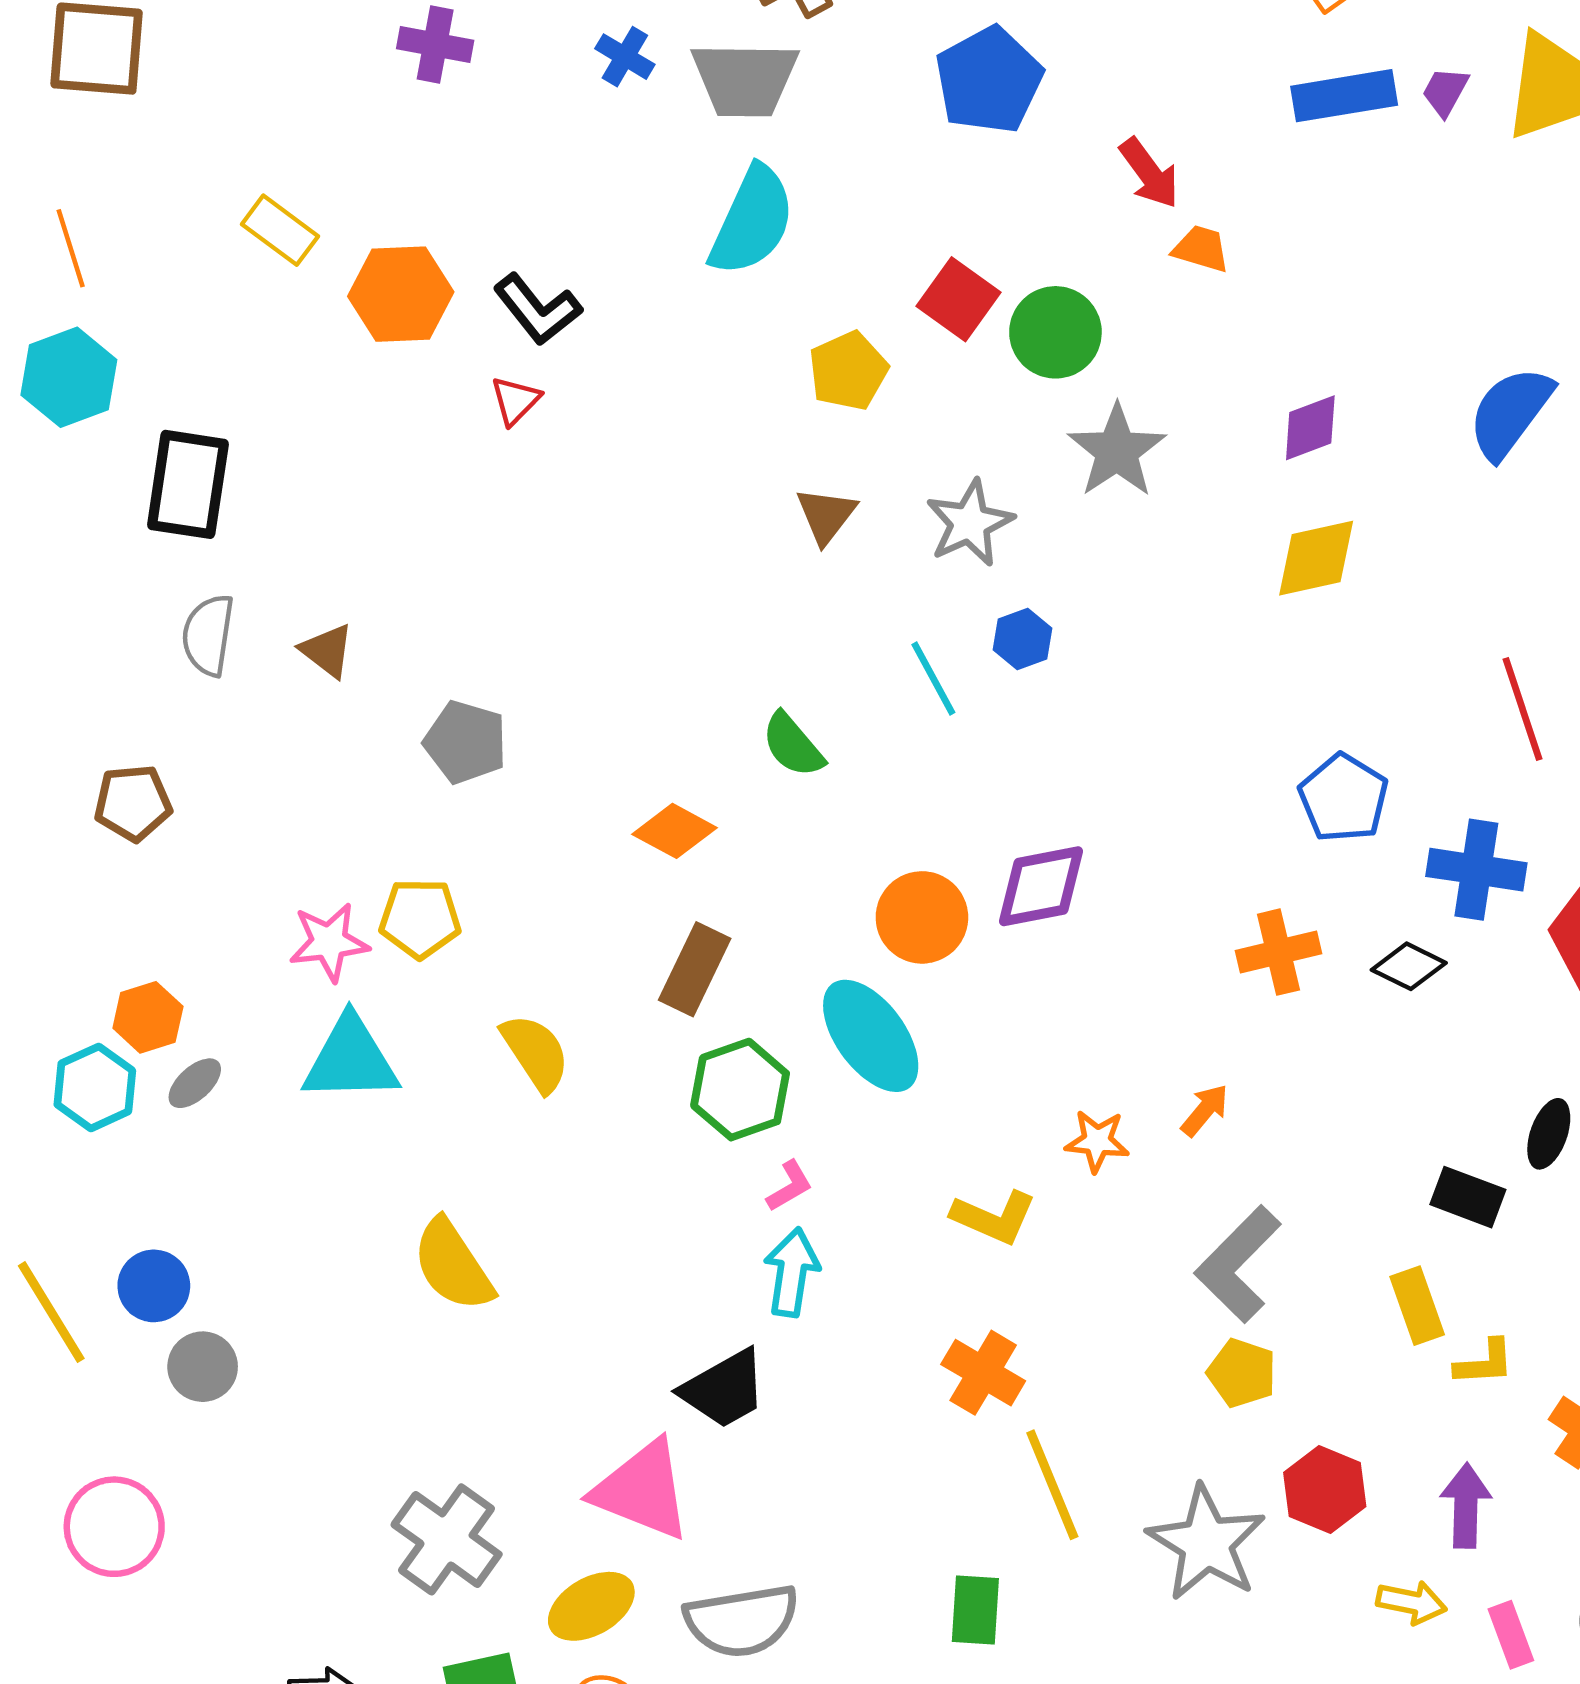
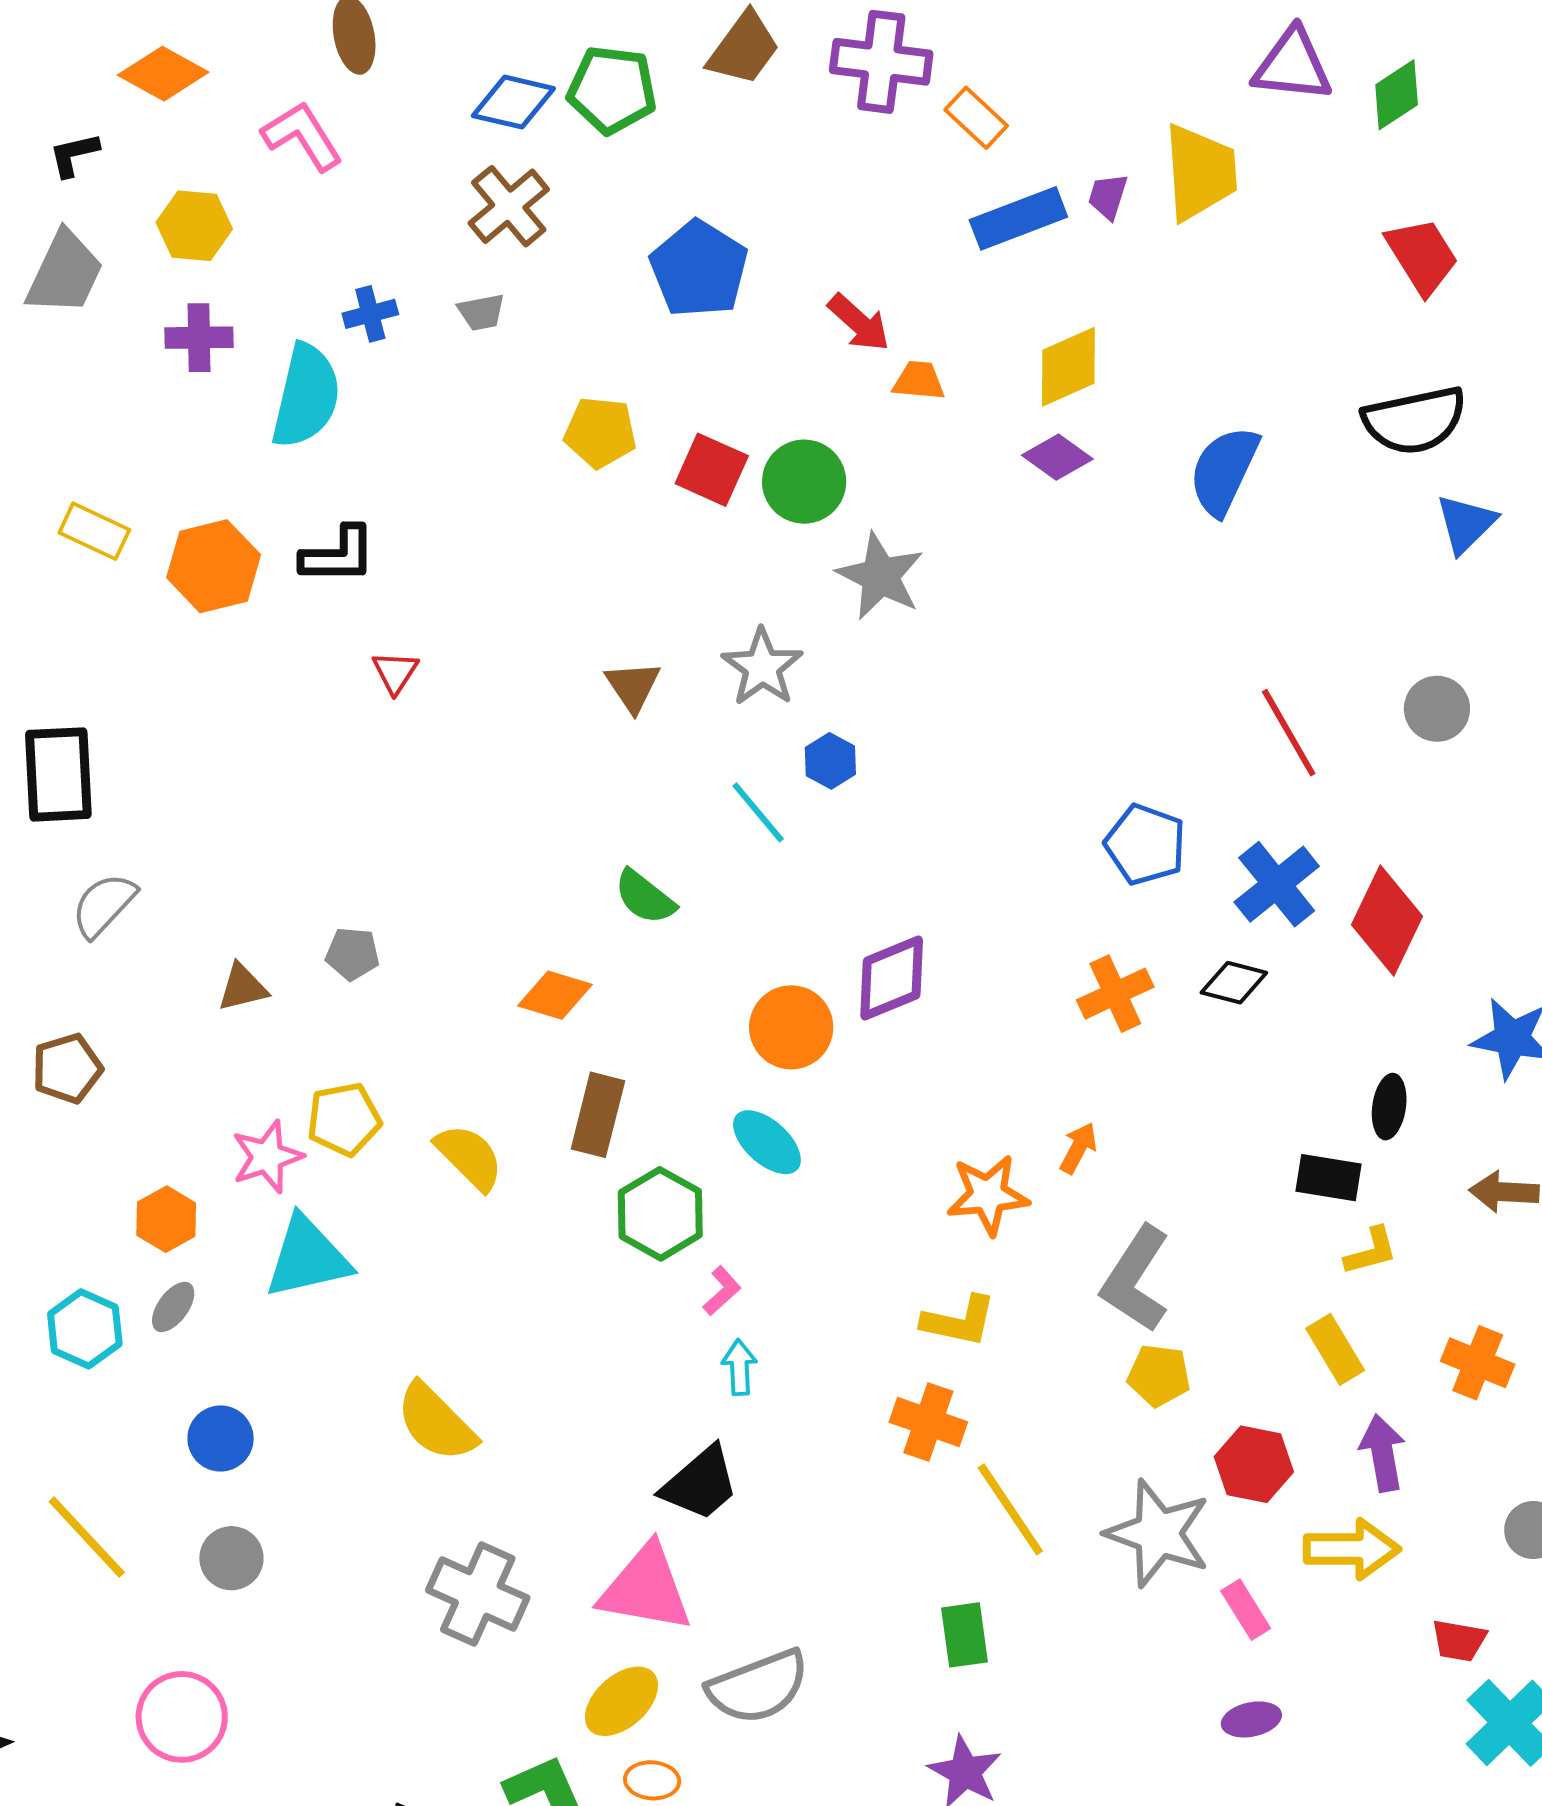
blue cross: (625, 57) -> (370, 314), turned -34
gray trapezoid: (745, 79) -> (481, 312), size x0.5
cyan semicircle: (752, 221) -> (306, 396), moved
black L-shape: (538, 309) -> (338, 555), turned -40
yellow pentagon: (848, 371) -> (600, 432), moved, turned -30
red triangle: (515, 400) -> (395, 672), moved
purple diamond: (1310, 428) -> (1057, 457), moved, turned 68
yellow diamond: (1316, 558) -> (1068, 367), moved
gray semicircle: (208, 635) -> (104, 905), turned 46
brown triangle: (327, 651) -> (243, 987), moved, turned -40
gray pentagon: (465, 742) -> (353, 954), size x0.7
blue cross: (1476, 870) -> (1277, 884), turned -36
orange hexagon: (148, 1017) -> (166, 1219), moved
cyan ellipse: (871, 1036) -> (767, 1142), size x0.7
yellow semicircle: (536, 1053) -> (469, 1157), moved
orange star: (1097, 1141) -> (988, 1195), size x1.4
yellow L-shape: (994, 1217) -> (959, 1321), moved
cyan arrow: (792, 1272) -> (739, 1367), size x0.7
blue circle: (154, 1286) -> (221, 1438), moved
yellow rectangle: (1417, 1306) -> (1335, 1349), moved
yellow L-shape: (1484, 1363) -> (1371, 1251), moved
gray cross: (447, 1539) -> (478, 1594), moved
yellow arrow: (1412, 1602) -> (1352, 1549), size x1.5
pink rectangle: (1511, 1635) -> (1246, 1610), moved

